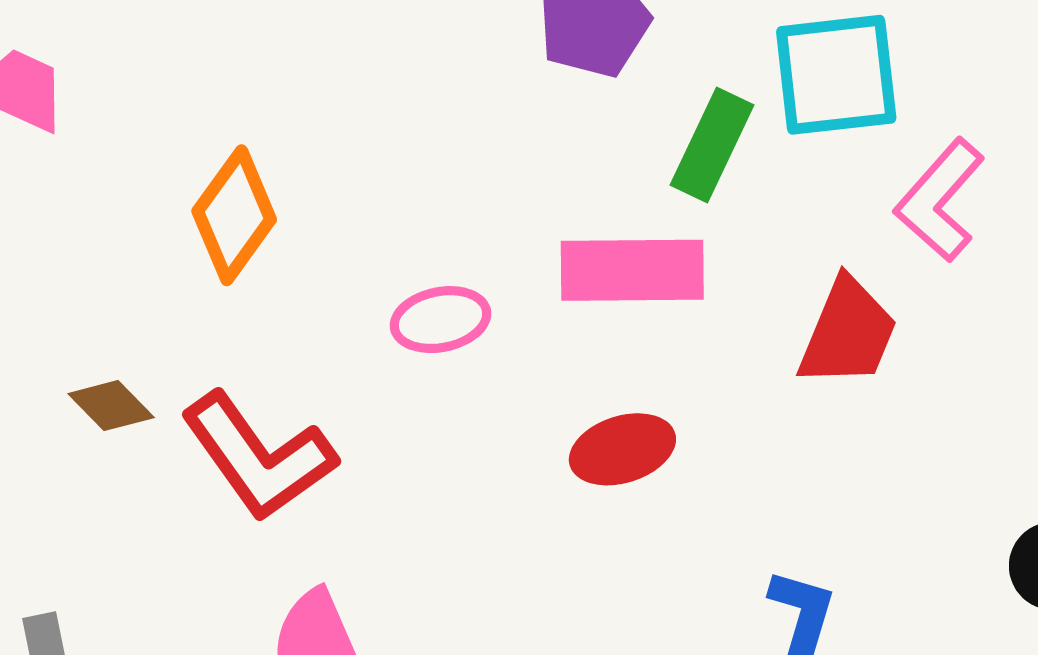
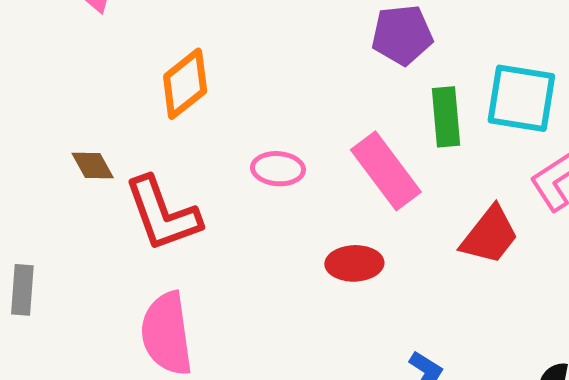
green rectangle: (712, 145) -> (446, 117), turned -46
pink rectangle: (632, 270) -> (386, 171), turned 38

